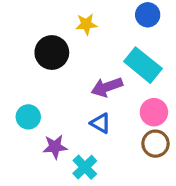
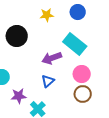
yellow star: (86, 24) -> (47, 15), moved
blue triangle: (101, 123) -> (48, 81), turned 48

